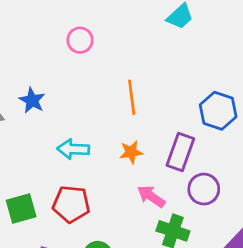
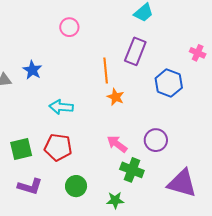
orange star: (131, 152) -> (116, 97), moved, turned 30
purple rectangle: (180, 152) -> (135, 51), moved

